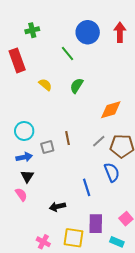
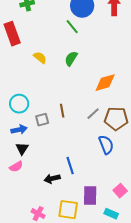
green line: (68, 53) -> (72, 27), moved
blue line: (87, 187) -> (70, 166), moved
pink semicircle: (21, 194) -> (16, 167), turned 96

